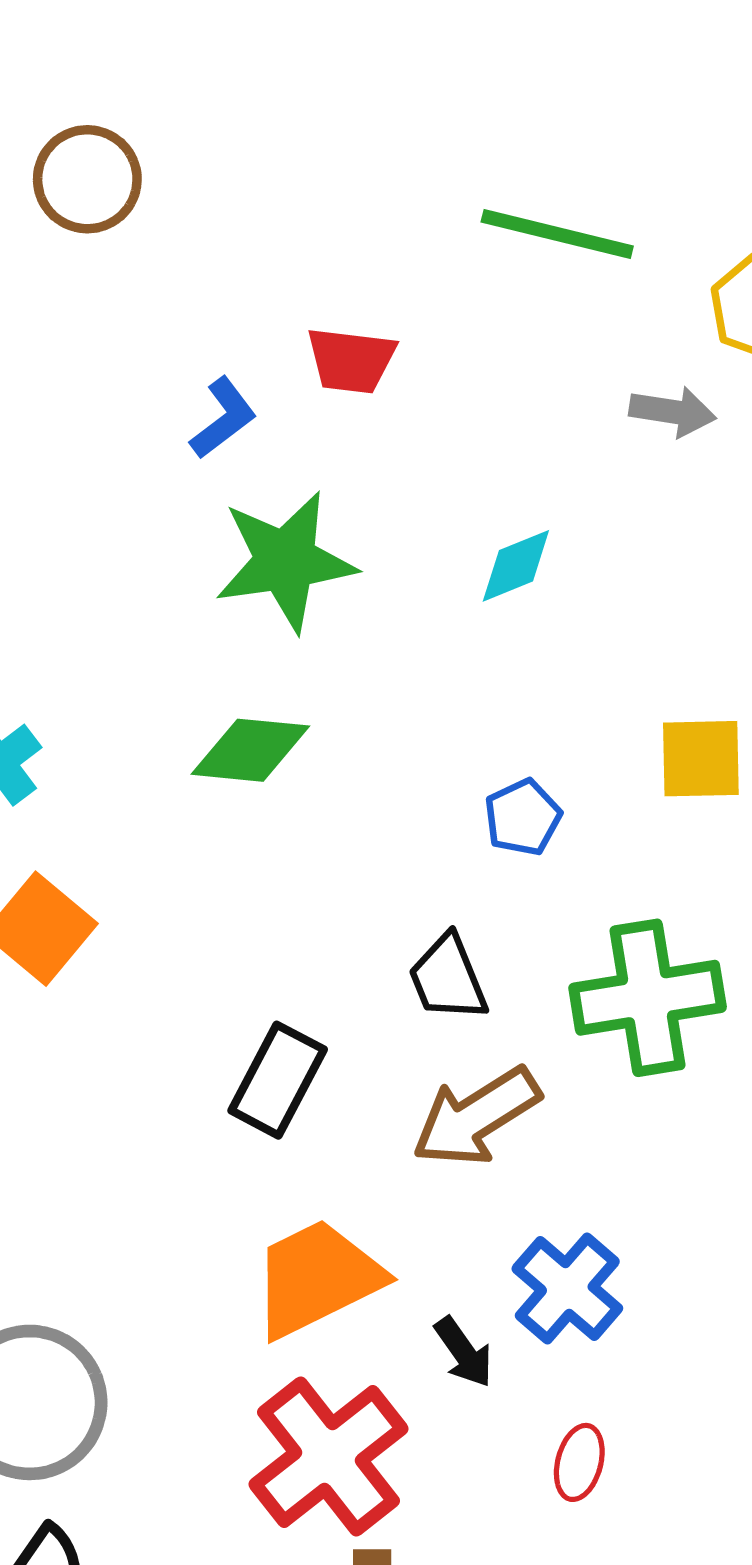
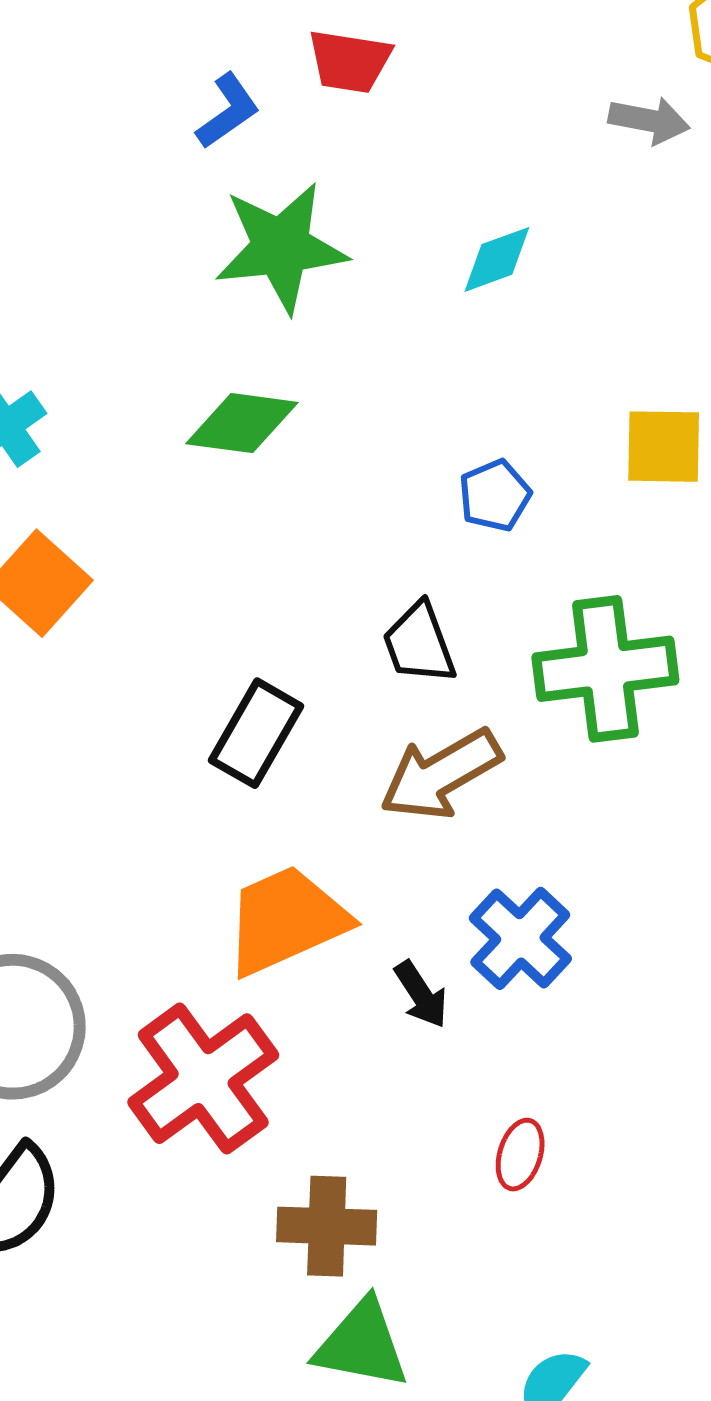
red cross: (328, 1457) -> (203, 1079), moved
red ellipse: (579, 1462) -> (520, 1155), moved

